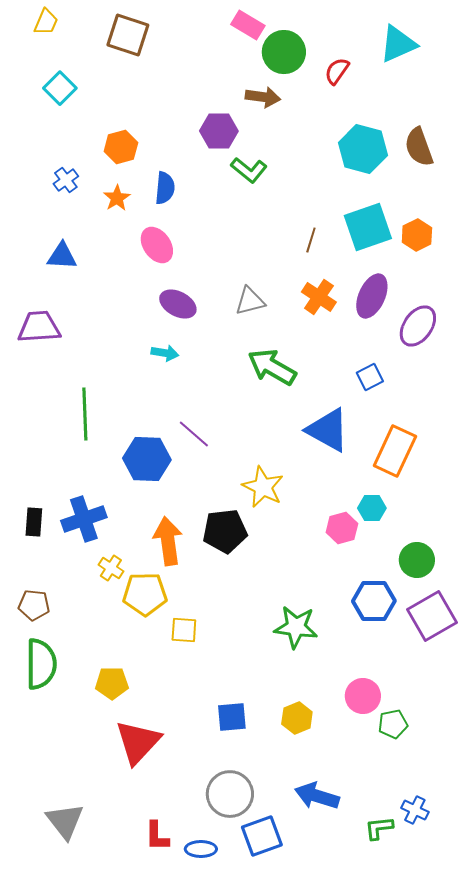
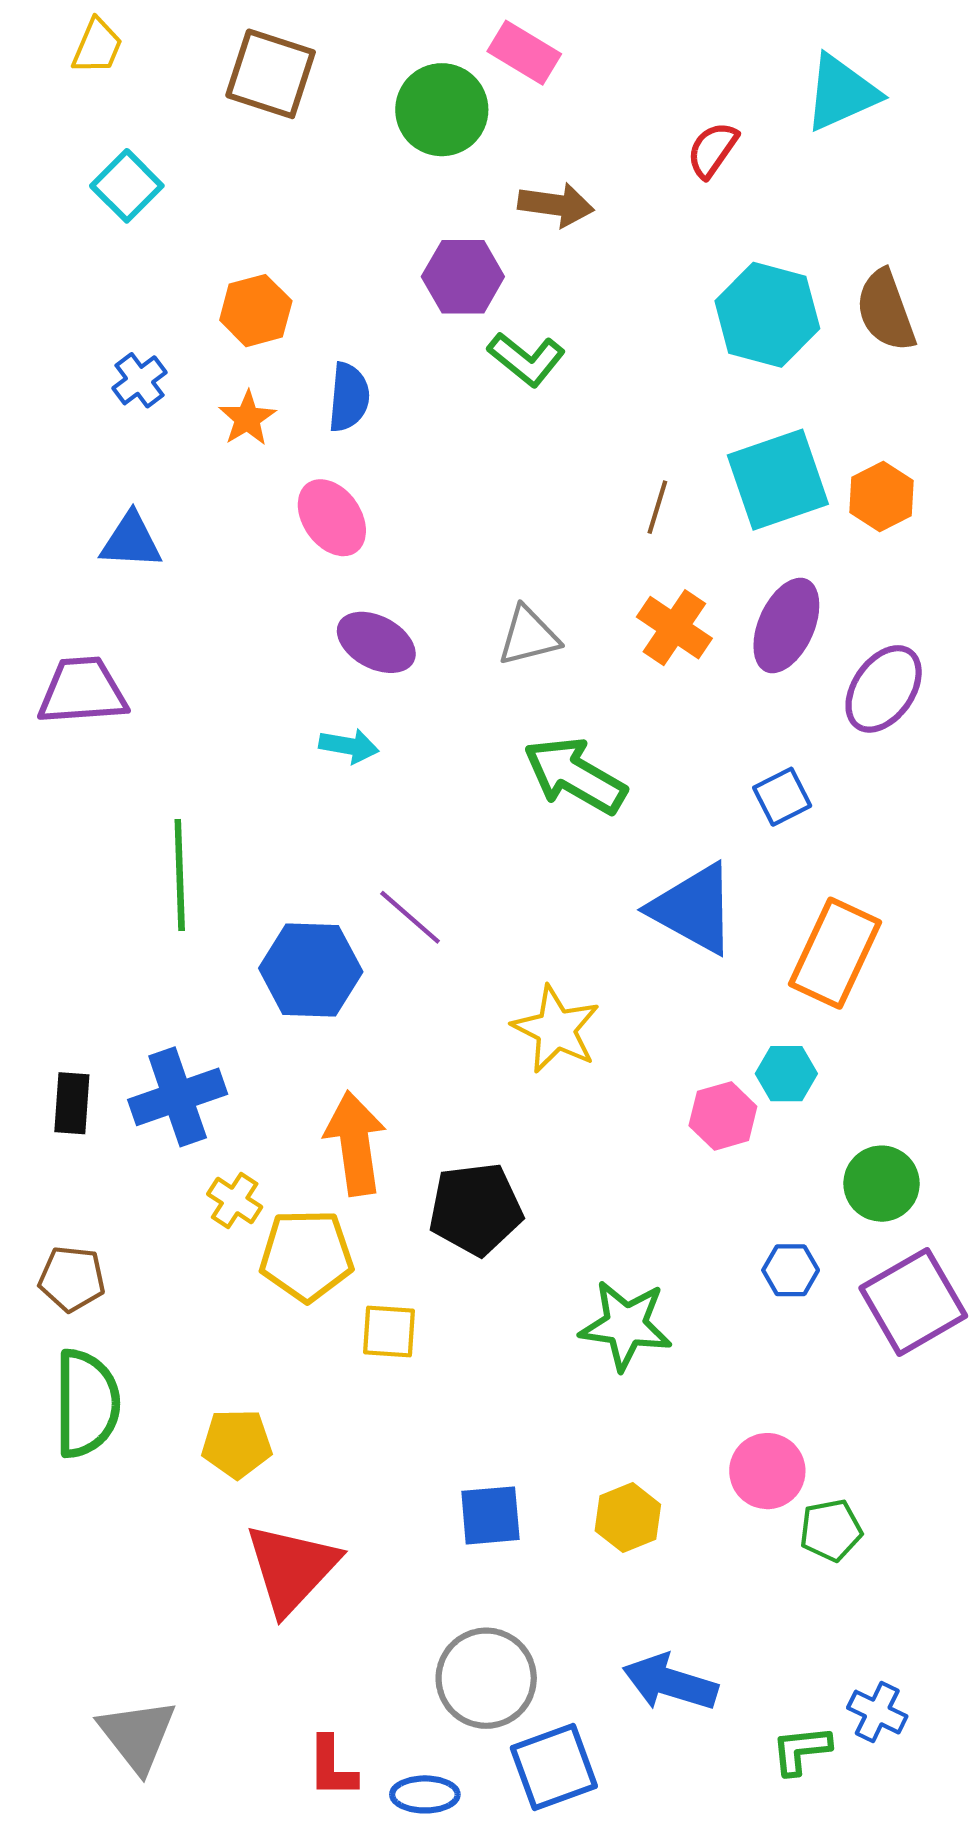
green circle: (284, 52) -> (442, 110), moved
black pentagon: (225, 531) -> (476, 1209), moved
blue hexagon: (374, 601) -> (791, 1270), size x0.6

